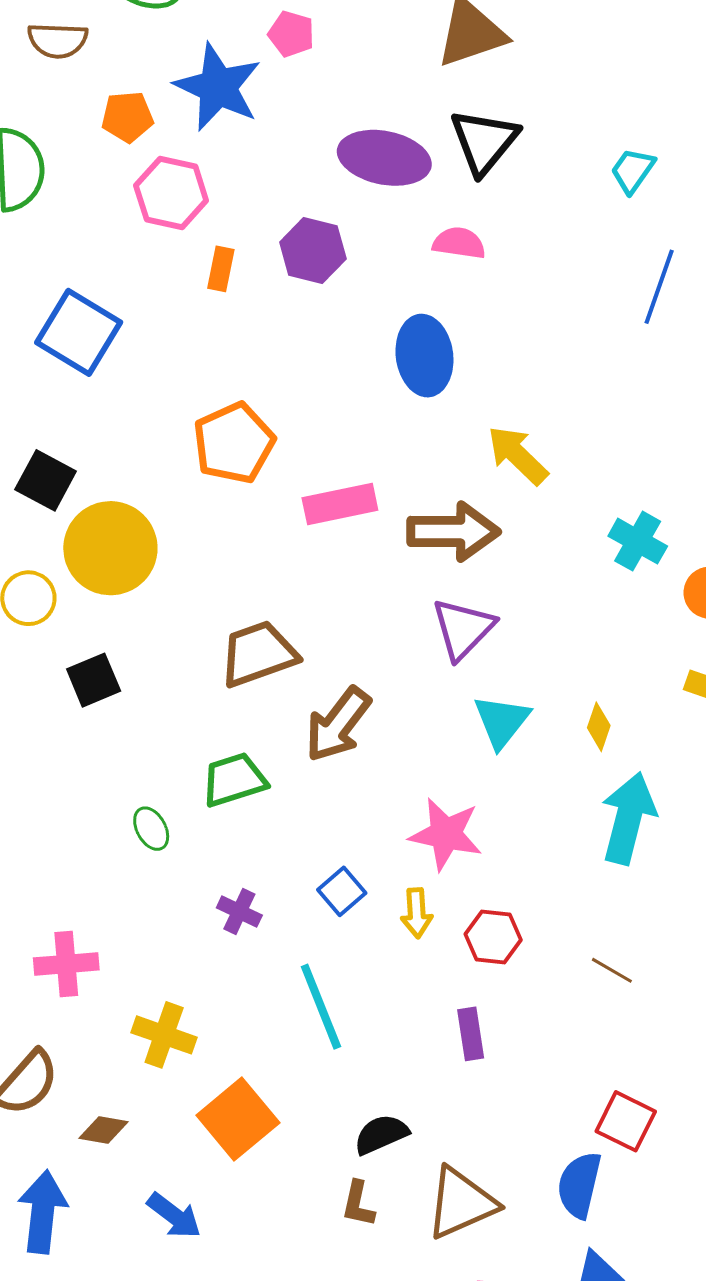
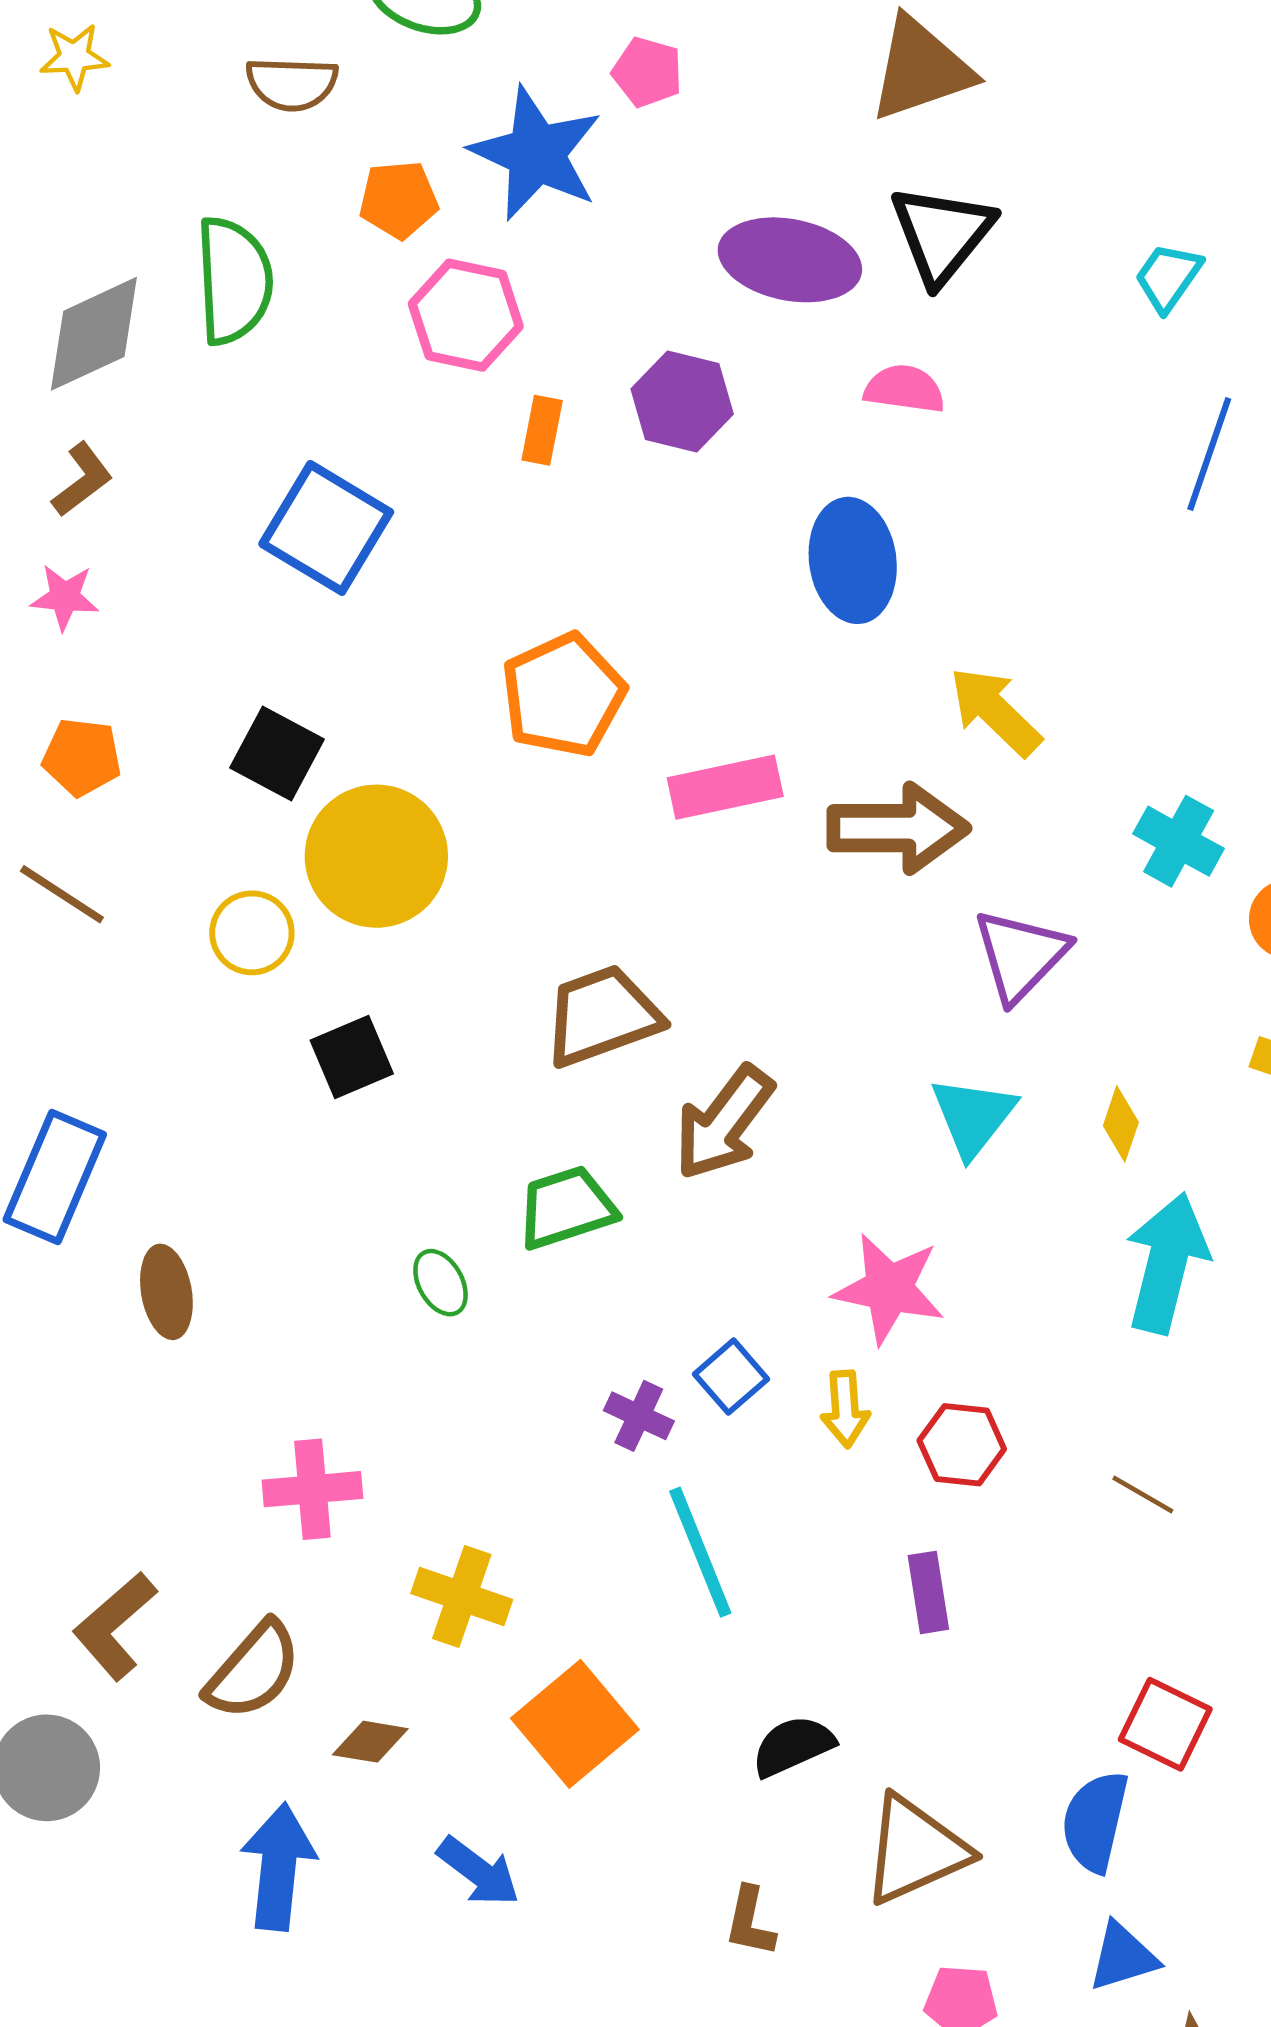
purple triangle: (463, 629) -> (1020, 955), moved
purple cross: (239, 912) -> (639, 1416), moved
brown L-shape: (358, 1204) -> (750, 1922), moved

